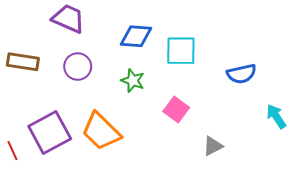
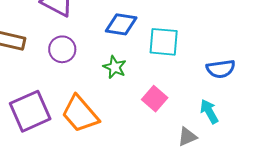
cyan arrow: (276, 116) -> (209, 111), moved

